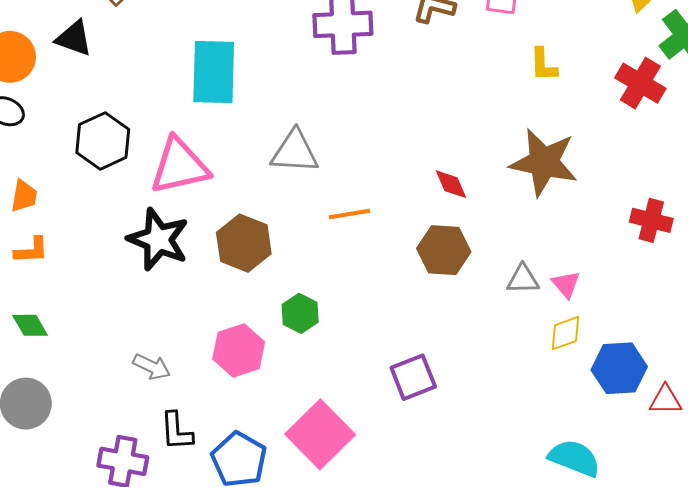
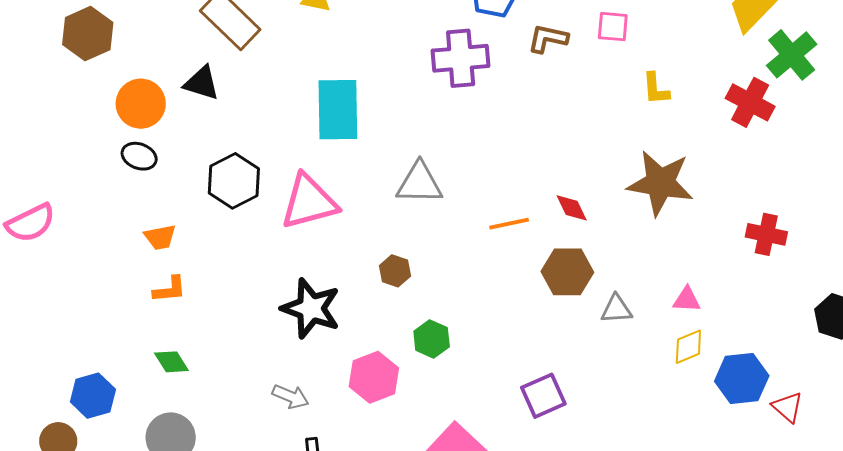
orange trapezoid: (24, 196) -> (160, 237), turned 72
orange line: (349, 214) -> (509, 224), moved
black star: (158, 239) -> (311, 308), moved
brown hexagon: (244, 243) -> (395, 271), moved, size x0.6
gray triangle: (523, 279) -> (616, 309), moved
pink triangle: (566, 284) -> (687, 300), turned -44
red triangle: (665, 400) -> (788, 407), turned 44

